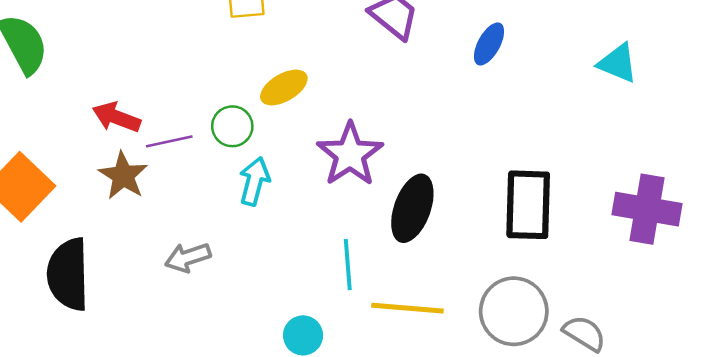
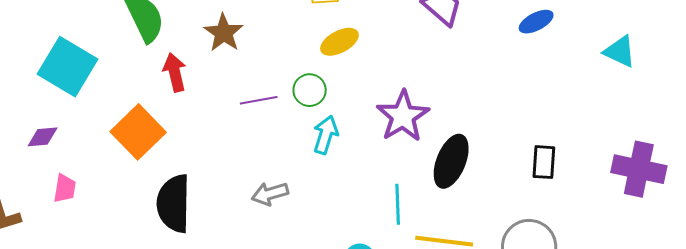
blue ellipse: (489, 44) -> (536, 22), moved, turned 32
yellow ellipse: (284, 88) -> (339, 42), moved
red arrow: (116, 117) -> (175, 72), moved, turned 54
brown star: (123, 176) -> (224, 33), moved
black rectangle: (528, 205) -> (544, 162), size x0.6

